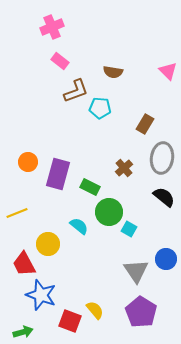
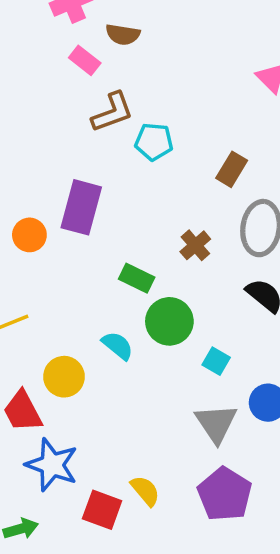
brown semicircle: (113, 72) -> (123, 34), moved
purple rectangle: (58, 174) -> (81, 207), moved
cyan square: (129, 229) -> (216, 361), moved

